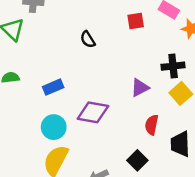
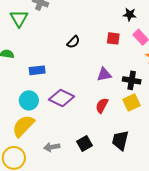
black semicircle: (88, 39) -> (73, 42), turned -120
purple triangle: (140, 88) -> (104, 75), moved
red semicircle: (152, 125) -> (102, 106), moved

